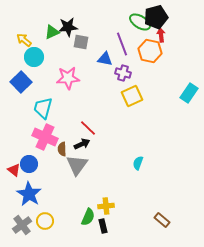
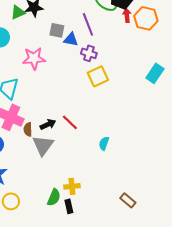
gray square: (81, 42) -> (57, 30), moved
orange hexagon: (150, 51) -> (146, 18), moved
red line: (88, 128) -> (70, 122), moved

